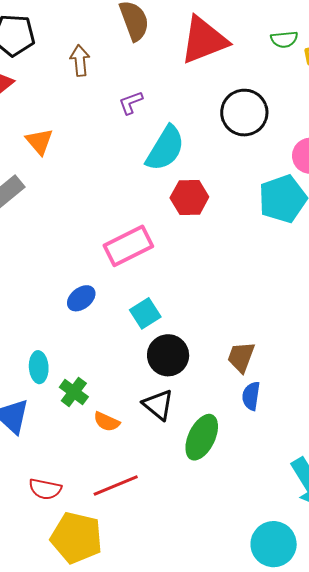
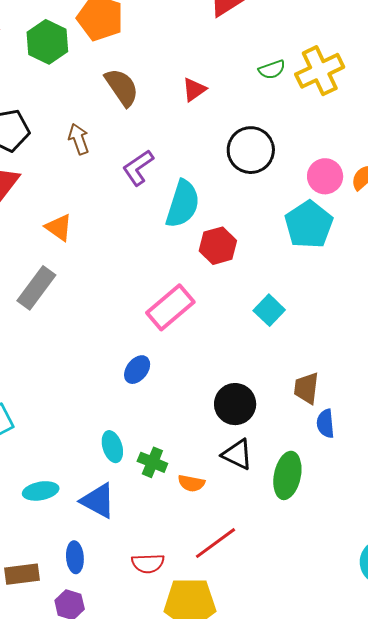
red triangle: (204, 40) -> (194, 89), size x0.5
purple L-shape: (131, 103) -> (138, 168), size x1.4
cyan square: (145, 313) -> (269, 310), moved

